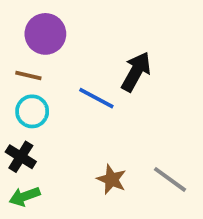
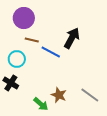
brown line: (28, 75) -> (32, 40), moved
green arrow: (25, 196) -> (41, 104), moved, turned -119

